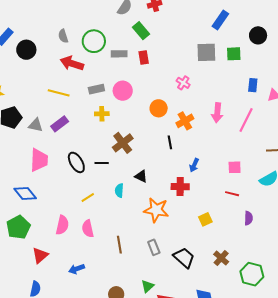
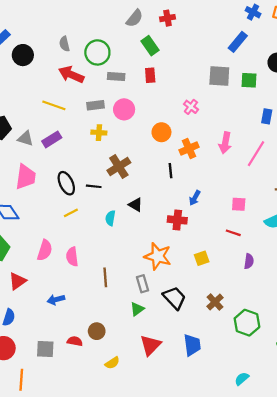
gray rectangle: (119, 54) -> (116, 77), moved
yellow line: (88, 197) -> (71, 213), moved
orange star: (156, 210) -> (158, 256), moved
green triangle: (148, 286) -> (137, 309), moved

